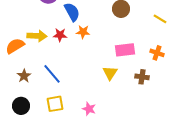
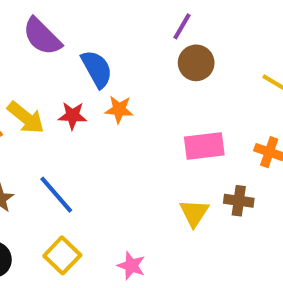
yellow arrow: (37, 36) -> (26, 118), turned 36
yellow triangle: (110, 73) -> (194, 213), moved
yellow square: (55, 104) -> (62, 255), turned -36

